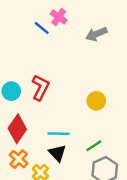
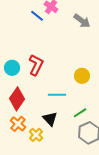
gray arrow: (96, 34) -> (82, 21), turned -120
cyan line: (59, 134) -> (57, 95), moved

